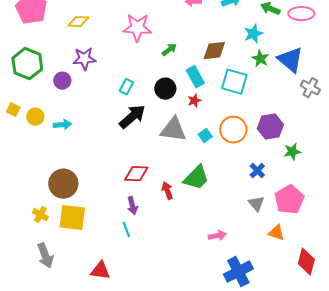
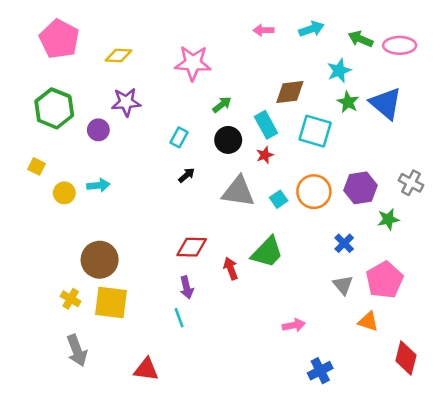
green arrow: (169, 50) -> (222, 105), moved
gray cross: (310, 88) -> (411, 183), moved
yellow circle: (35, 117) -> (64, 193), moved
black arrow: (132, 117) -> (187, 175), size x0.5
blue cross: (238, 272) -> (320, 371), size x0.7

